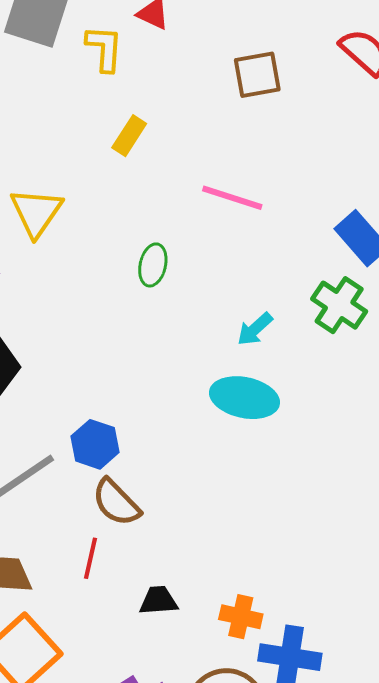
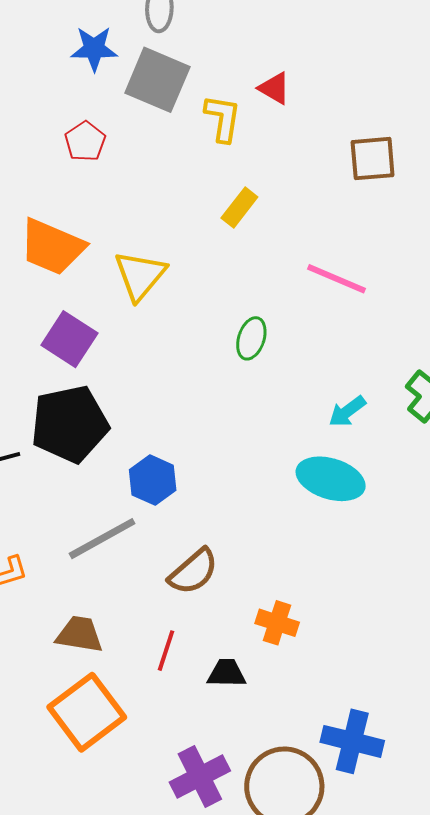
blue hexagon: (95, 444) -> (153, 480), moved
brown semicircle: (116, 502) -> (193, 572), turned -92
red line: (90, 558) -> (166, 651), moved
orange cross: (241, 617) -> (277, 623), moved

